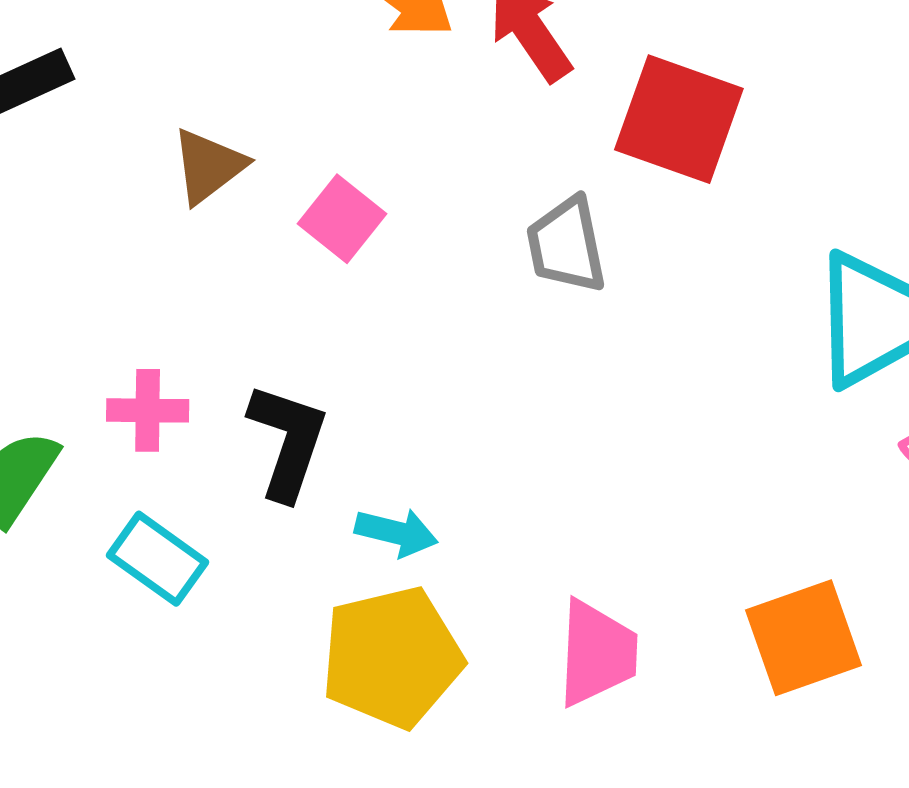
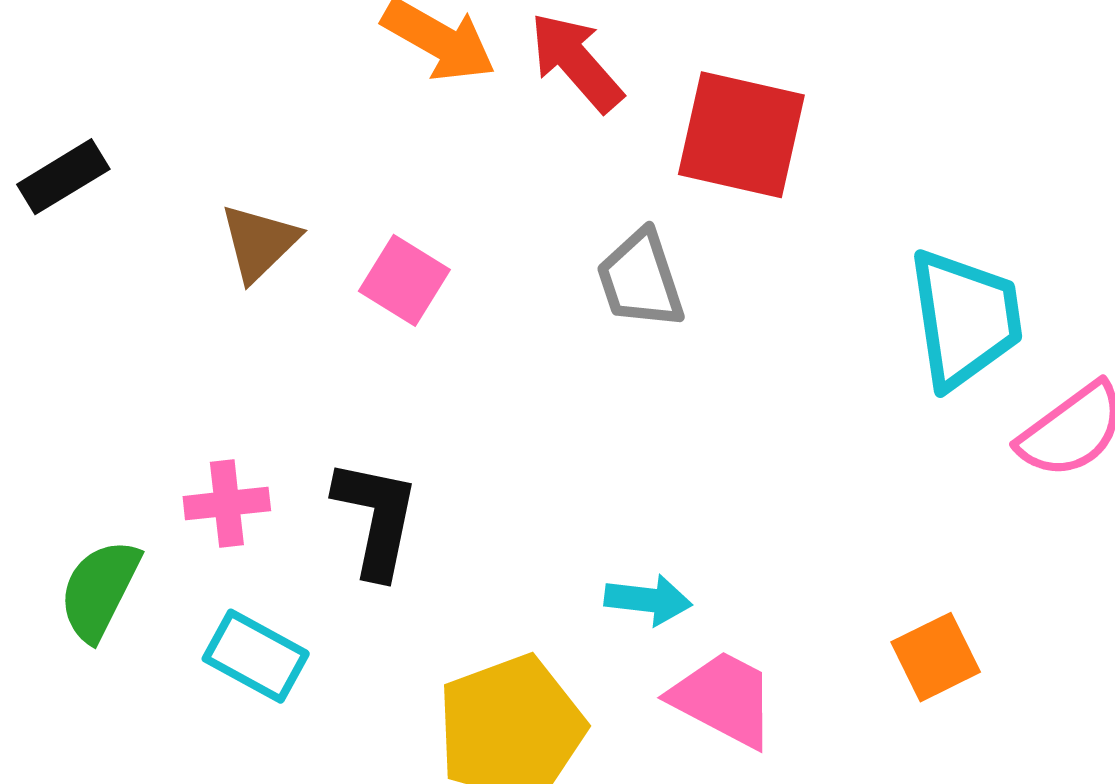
cyan arrow: (396, 532) -> (648, 600), moved
orange square: (803, 638) -> (936, 657), size x0.7
pink trapezoid: (597, 653) -> (723, 699), turned -58

